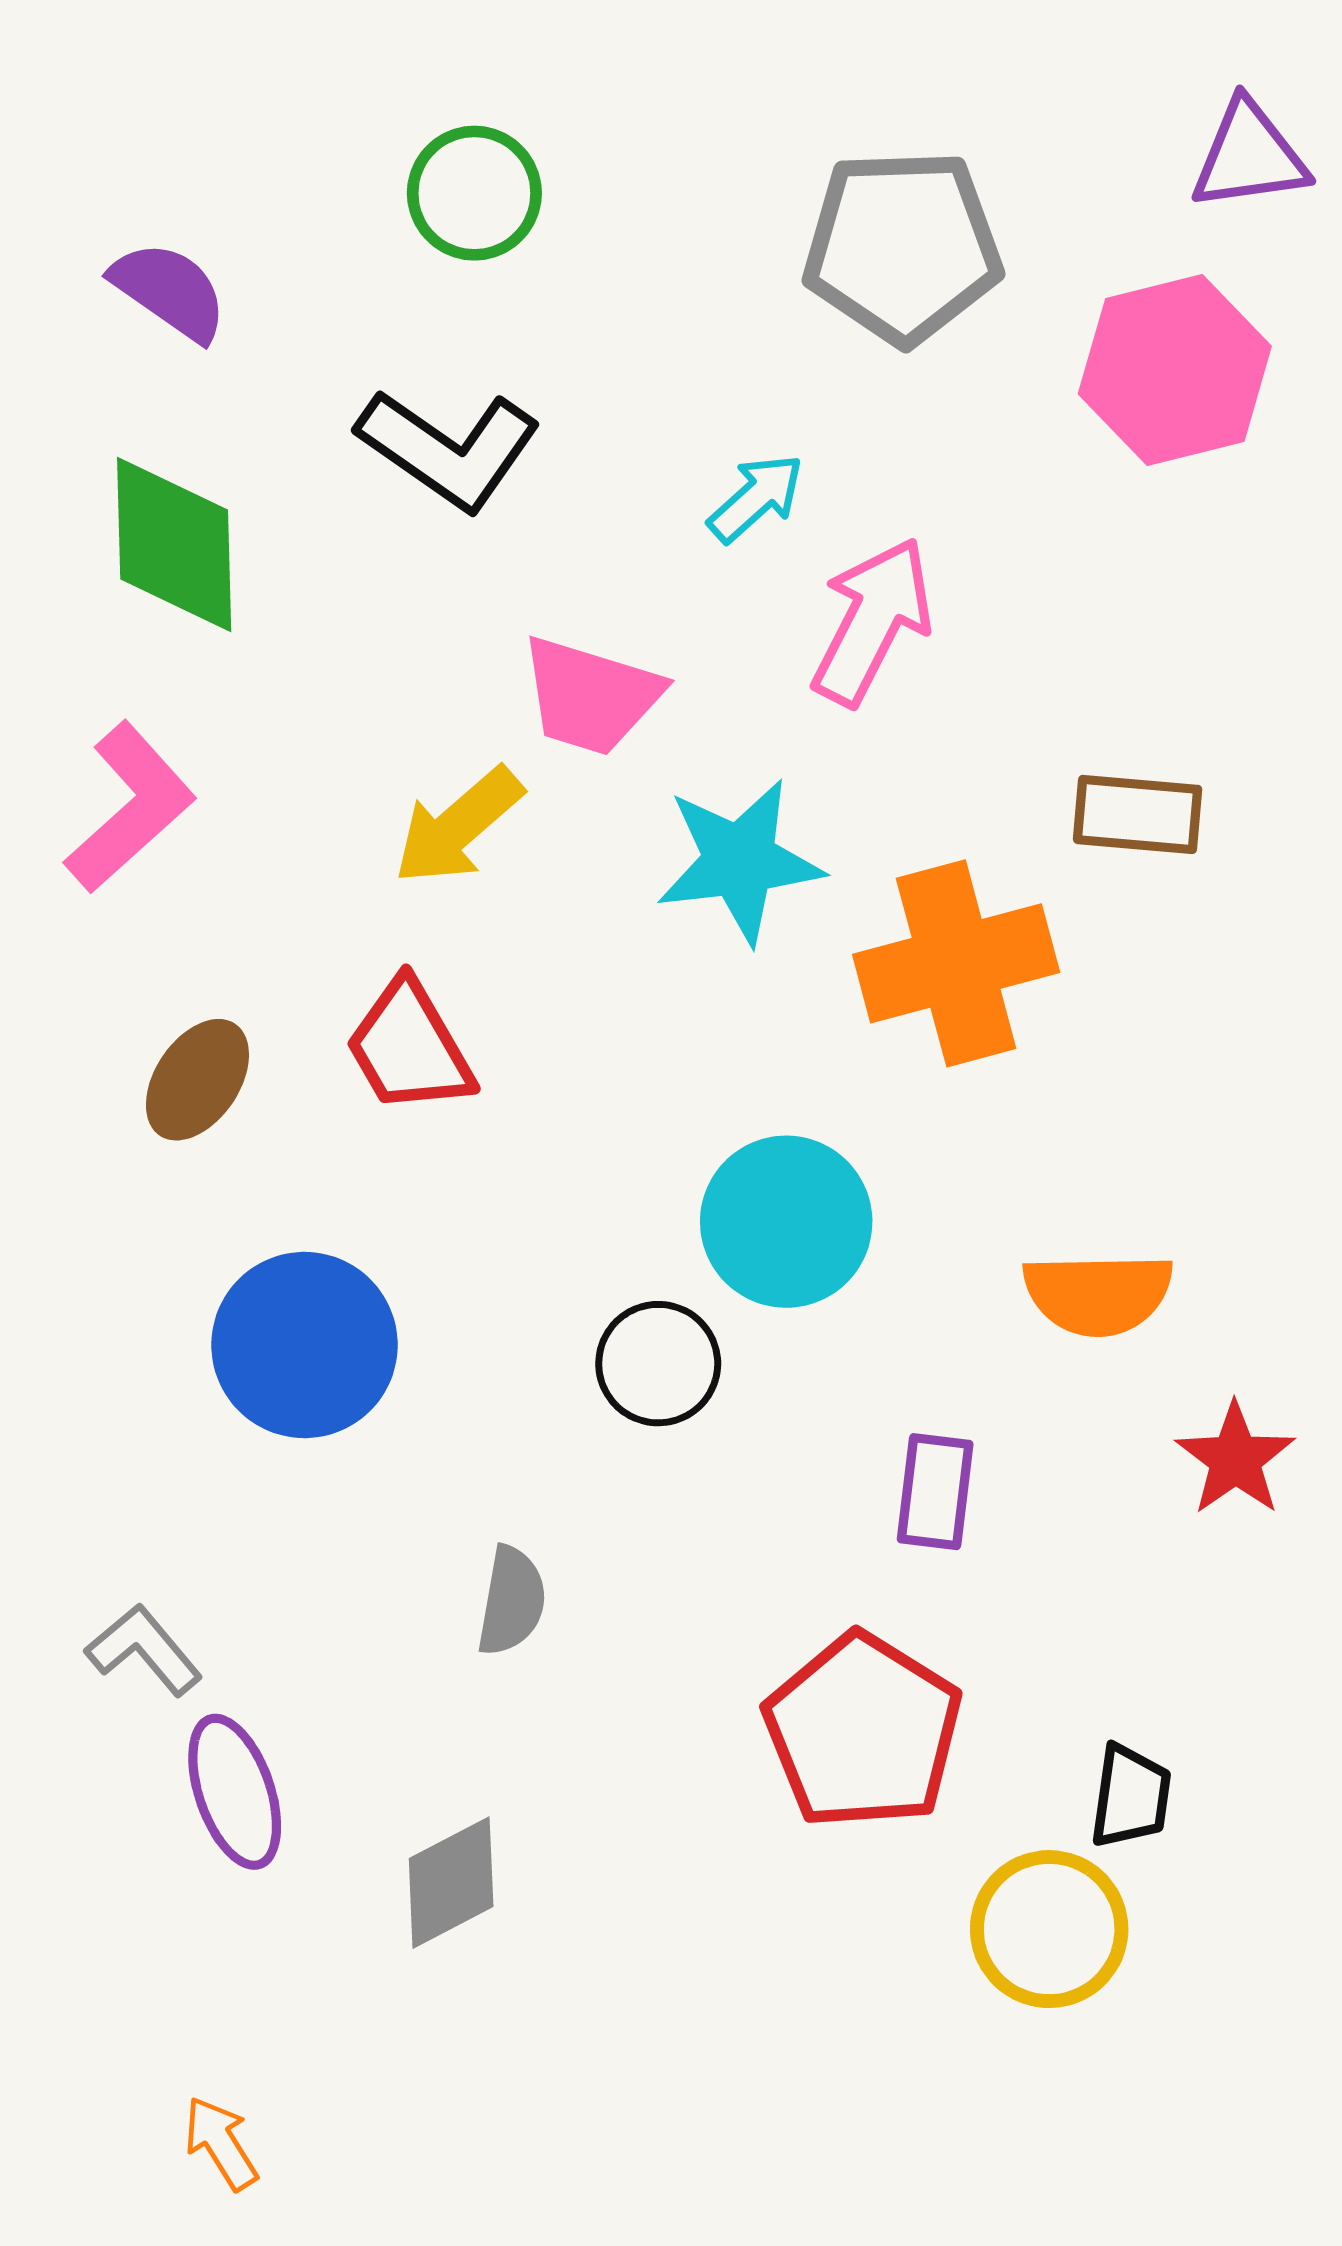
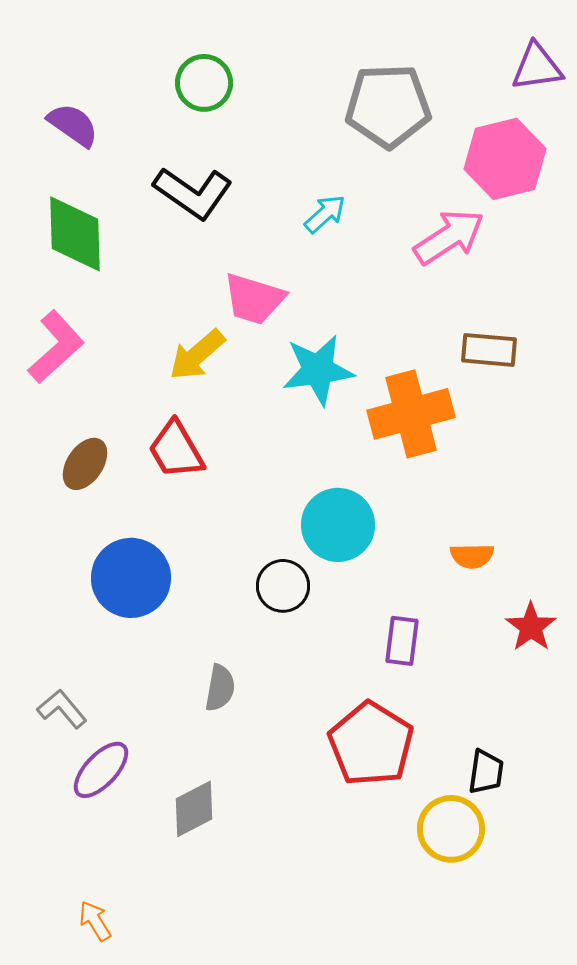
pink arrow: (872, 621) -> (449, 237), moved, turned 30
orange semicircle: (1098, 1294) -> (472, 556), size x0.7
purple ellipse: (235, 1792) -> (101, 770), turned 62

